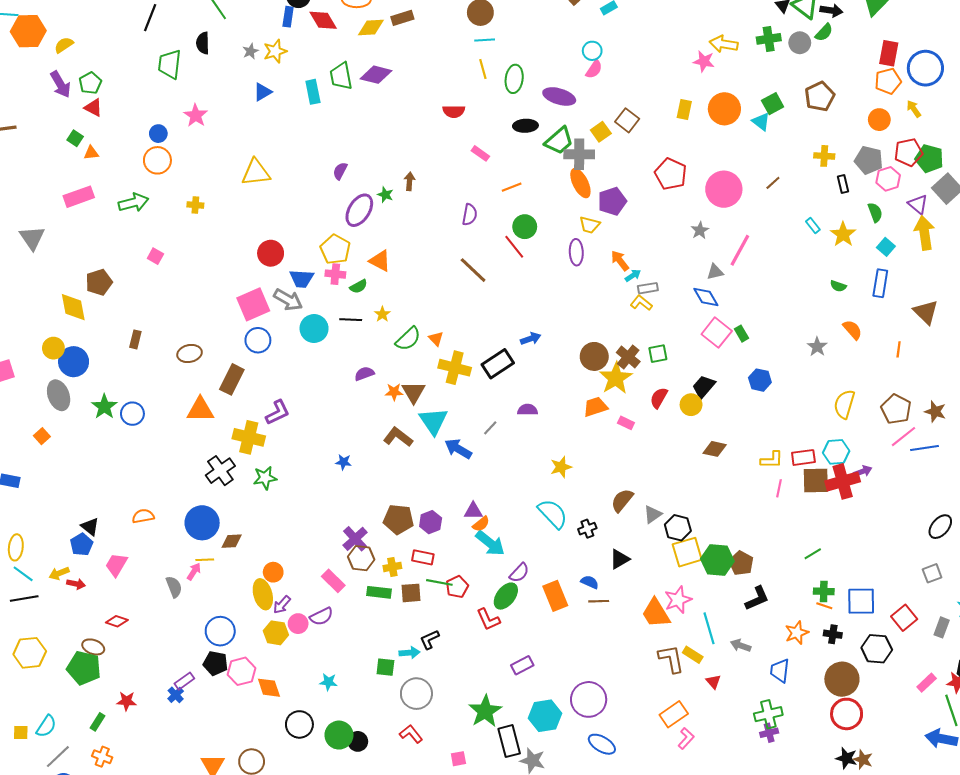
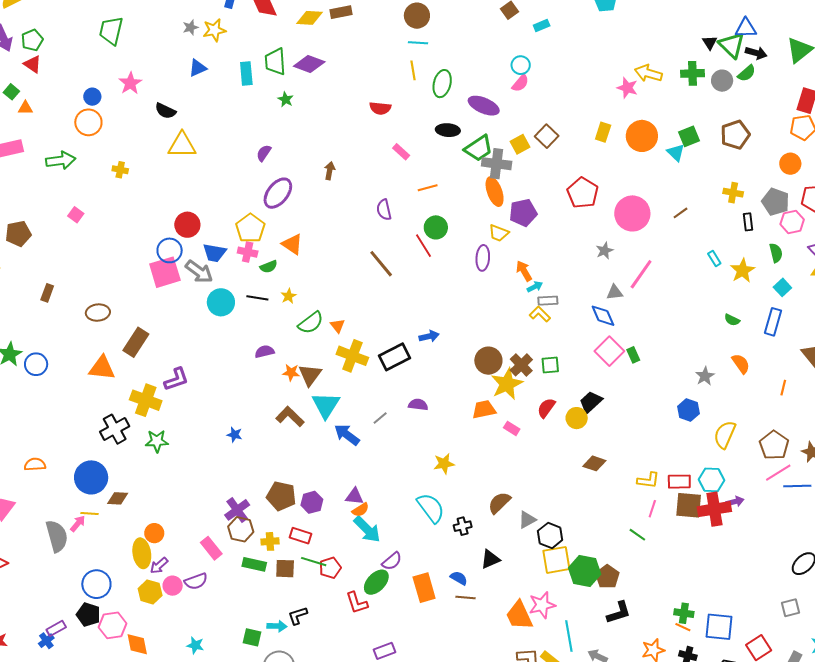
black semicircle: (203, 43) -> (165, 111), moved, turned -70
green star: (385, 195) -> (286, 99), moved
purple semicircle: (470, 215) -> (384, 210), turned 150
blue circle: (258, 340) -> (170, 250), moved
blue hexagon: (760, 380) -> (688, 410), moved
green line: (813, 554) -> (637, 535), moved, turned 60
gray semicircle: (174, 587) -> (57, 536), size x1.5

